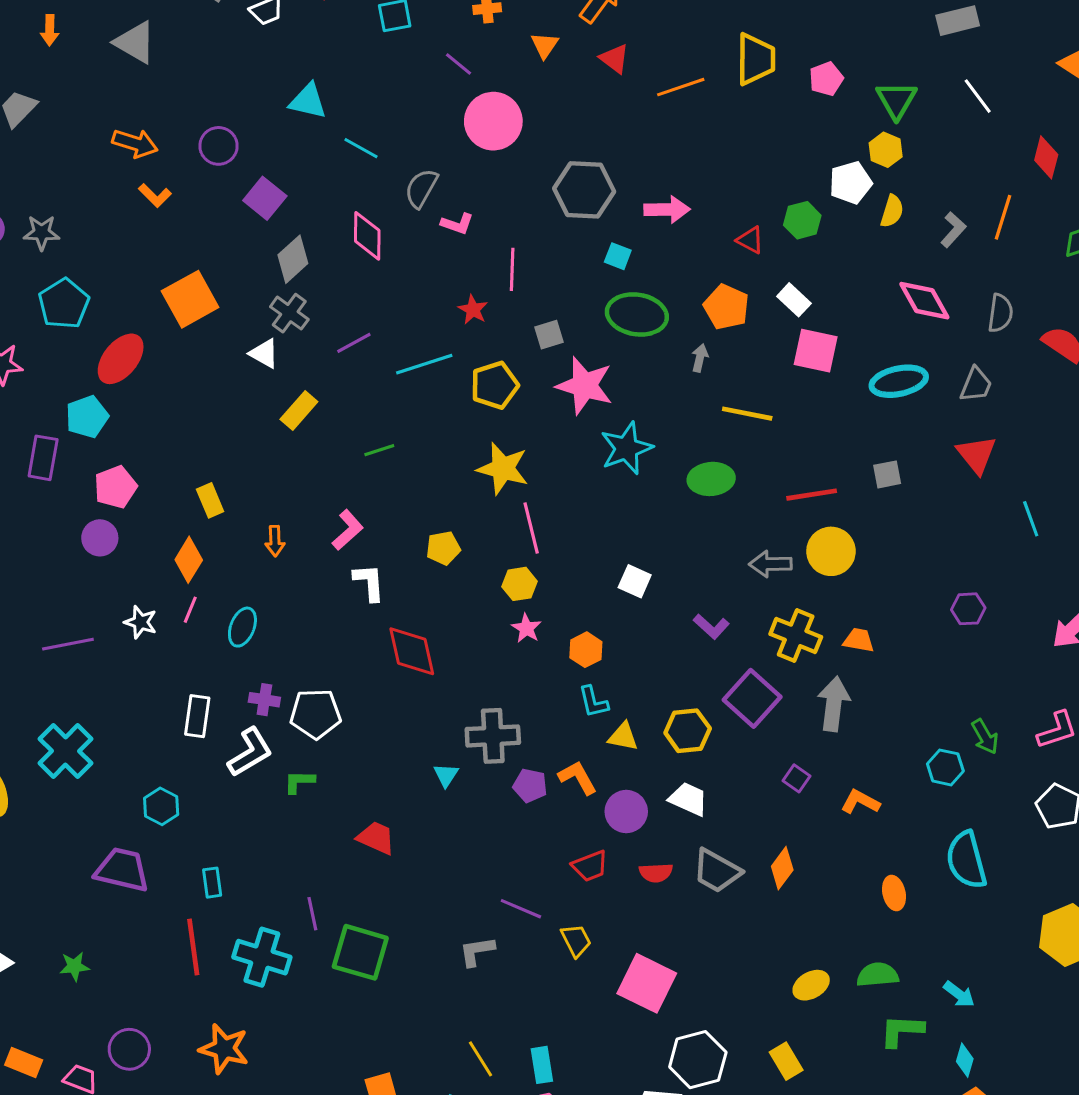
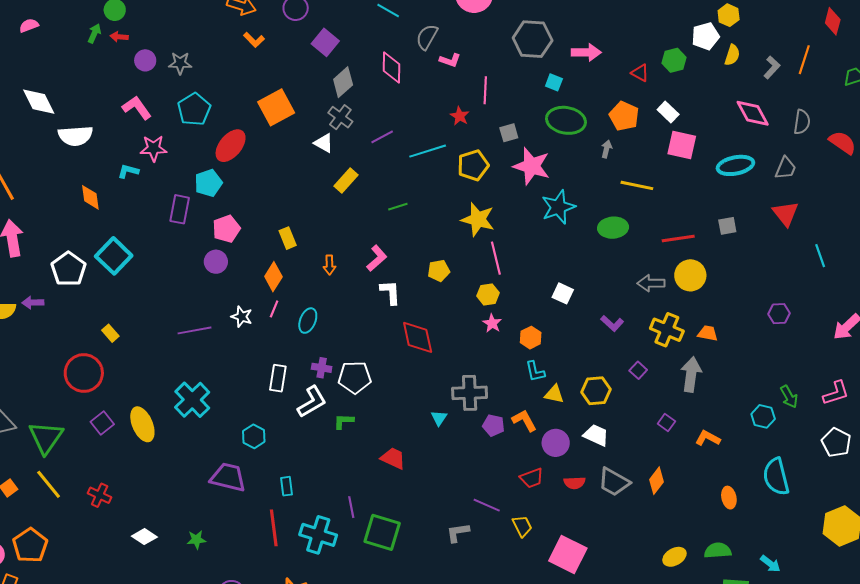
purple square: (752, 698) -> (638, 370), size x0.5

